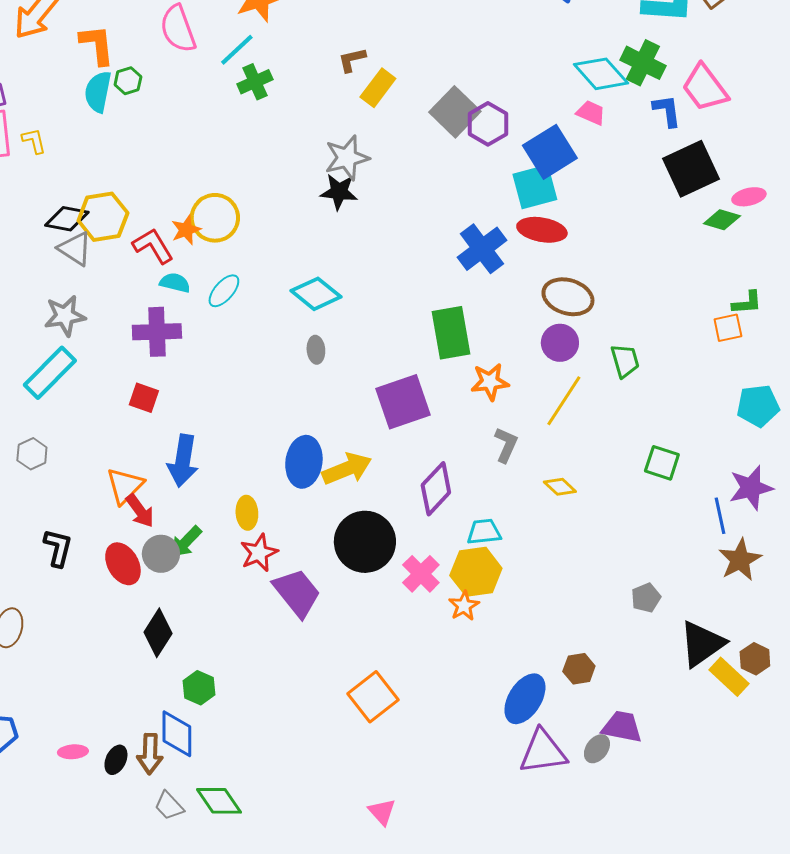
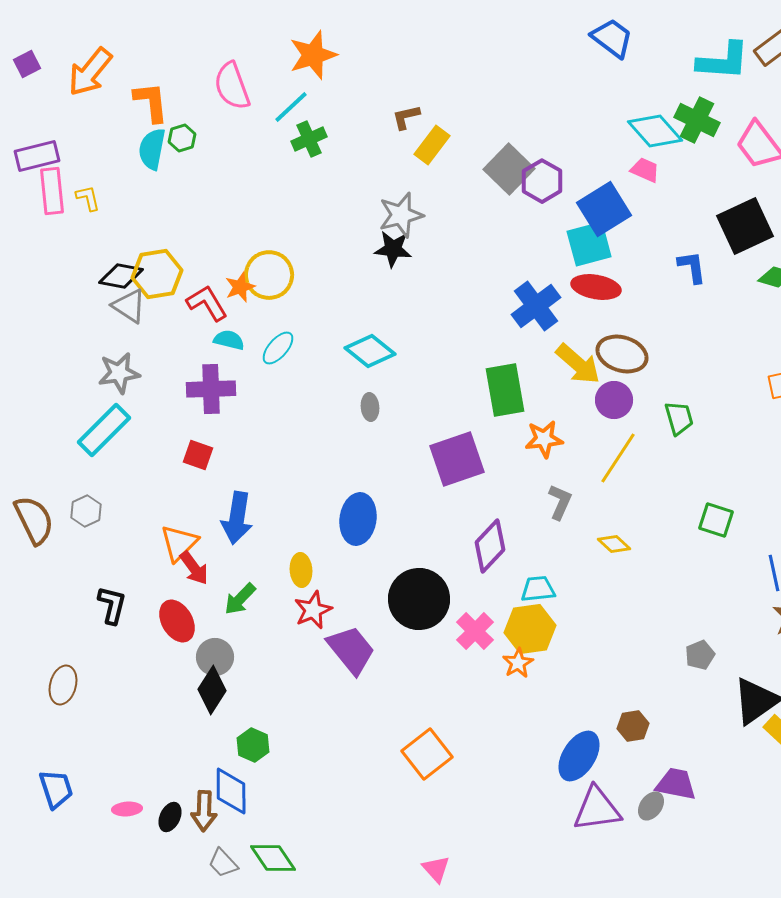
blue L-shape: (667, 111) -> (692, 267), moved
yellow arrow: (347, 469) -> (578, 364), moved, turned 63
gray circle: (161, 554) -> (215, 657), moved

